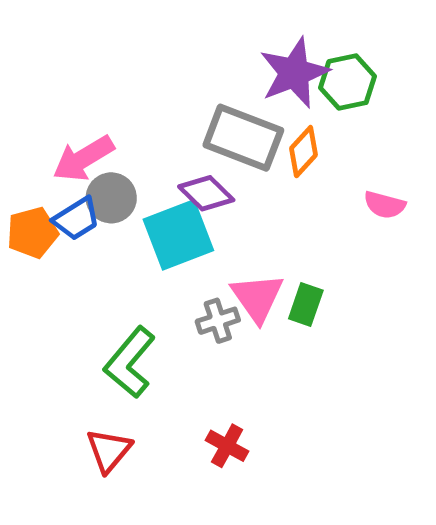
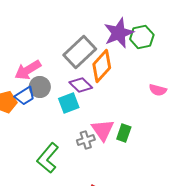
gray rectangle: (243, 138) -> (80, 52), moved, turned -64
orange diamond: (304, 152) -> (102, 66), moved, size x1.5
cyan square: (178, 235) -> (69, 103), size x0.7

